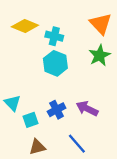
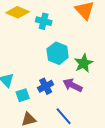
green star: (100, 55) -> (84, 63), moved
cyan hexagon: (55, 63) -> (58, 53), moved

